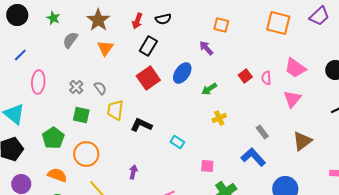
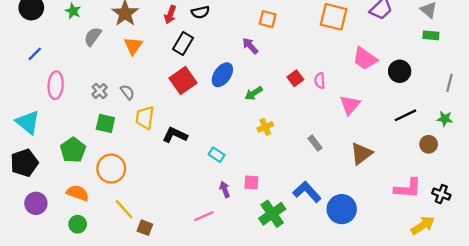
pink trapezoid: (295, 68) -> (365, 59), moved
blue L-shape: (253, 157) -> (307, 192), moved
purple arrow: (133, 172) -> (225, 189), moved, turned -32

